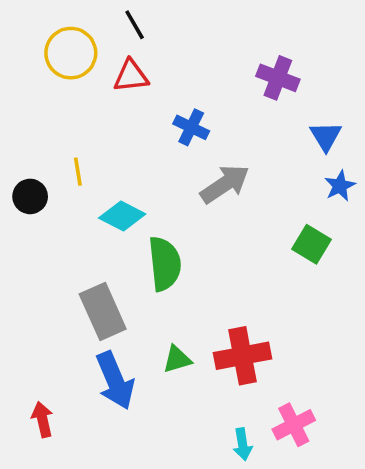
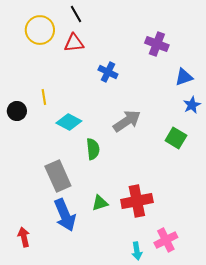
blue triangle: (326, 136) -> (184, 77), turned 42
gray arrow: (225, 184) -> (127, 121), moved
green semicircle: (165, 264) -> (93, 149), size x0.7

